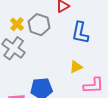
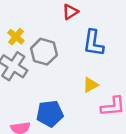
gray hexagon: (39, 25) -> (44, 52), moved

